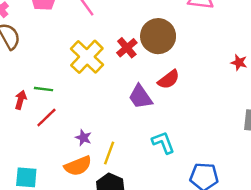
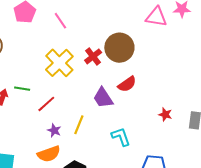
red star: (239, 62) -> (165, 114), moved
red line: (46, 118) -> (46, 104), moved
yellow line: (109, 153) -> (79, 125), moved

